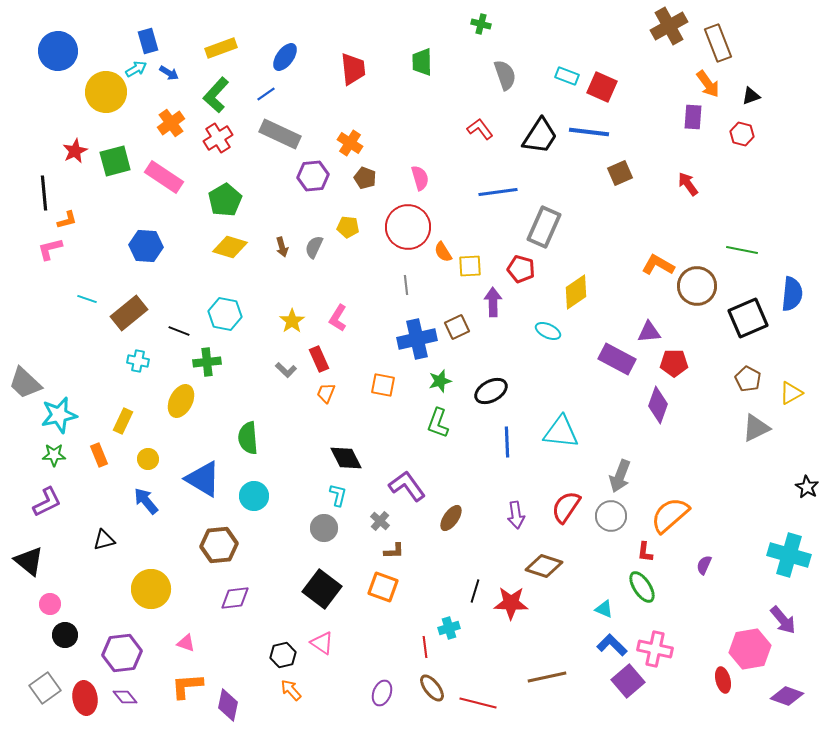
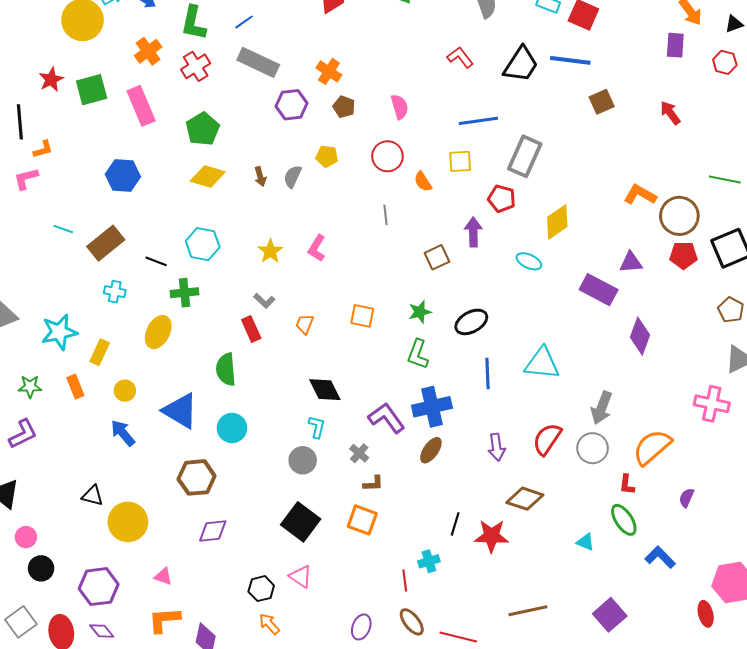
green L-shape: (216, 95) -> (194, 23), turned -30
pink rectangle: (164, 177) -> (141, 106), turned 33
red circle: (408, 227) -> (387, 156), size x0.7
yellow square: (470, 266) -> (460, 161), moved
blue cross: (417, 339) -> (432, 407), moved
red rectangle: (319, 359) -> (251, 329), moved
red pentagon: (674, 363) -> (683, 255), moved
cyan star: (59, 415) -> (59, 332), moved
black triangle: (104, 540) -> (93, 496), moved, turned 30
blue L-shape: (612, 645) -> (660, 557), moved
pink cross: (655, 649) -> (712, 404), moved

